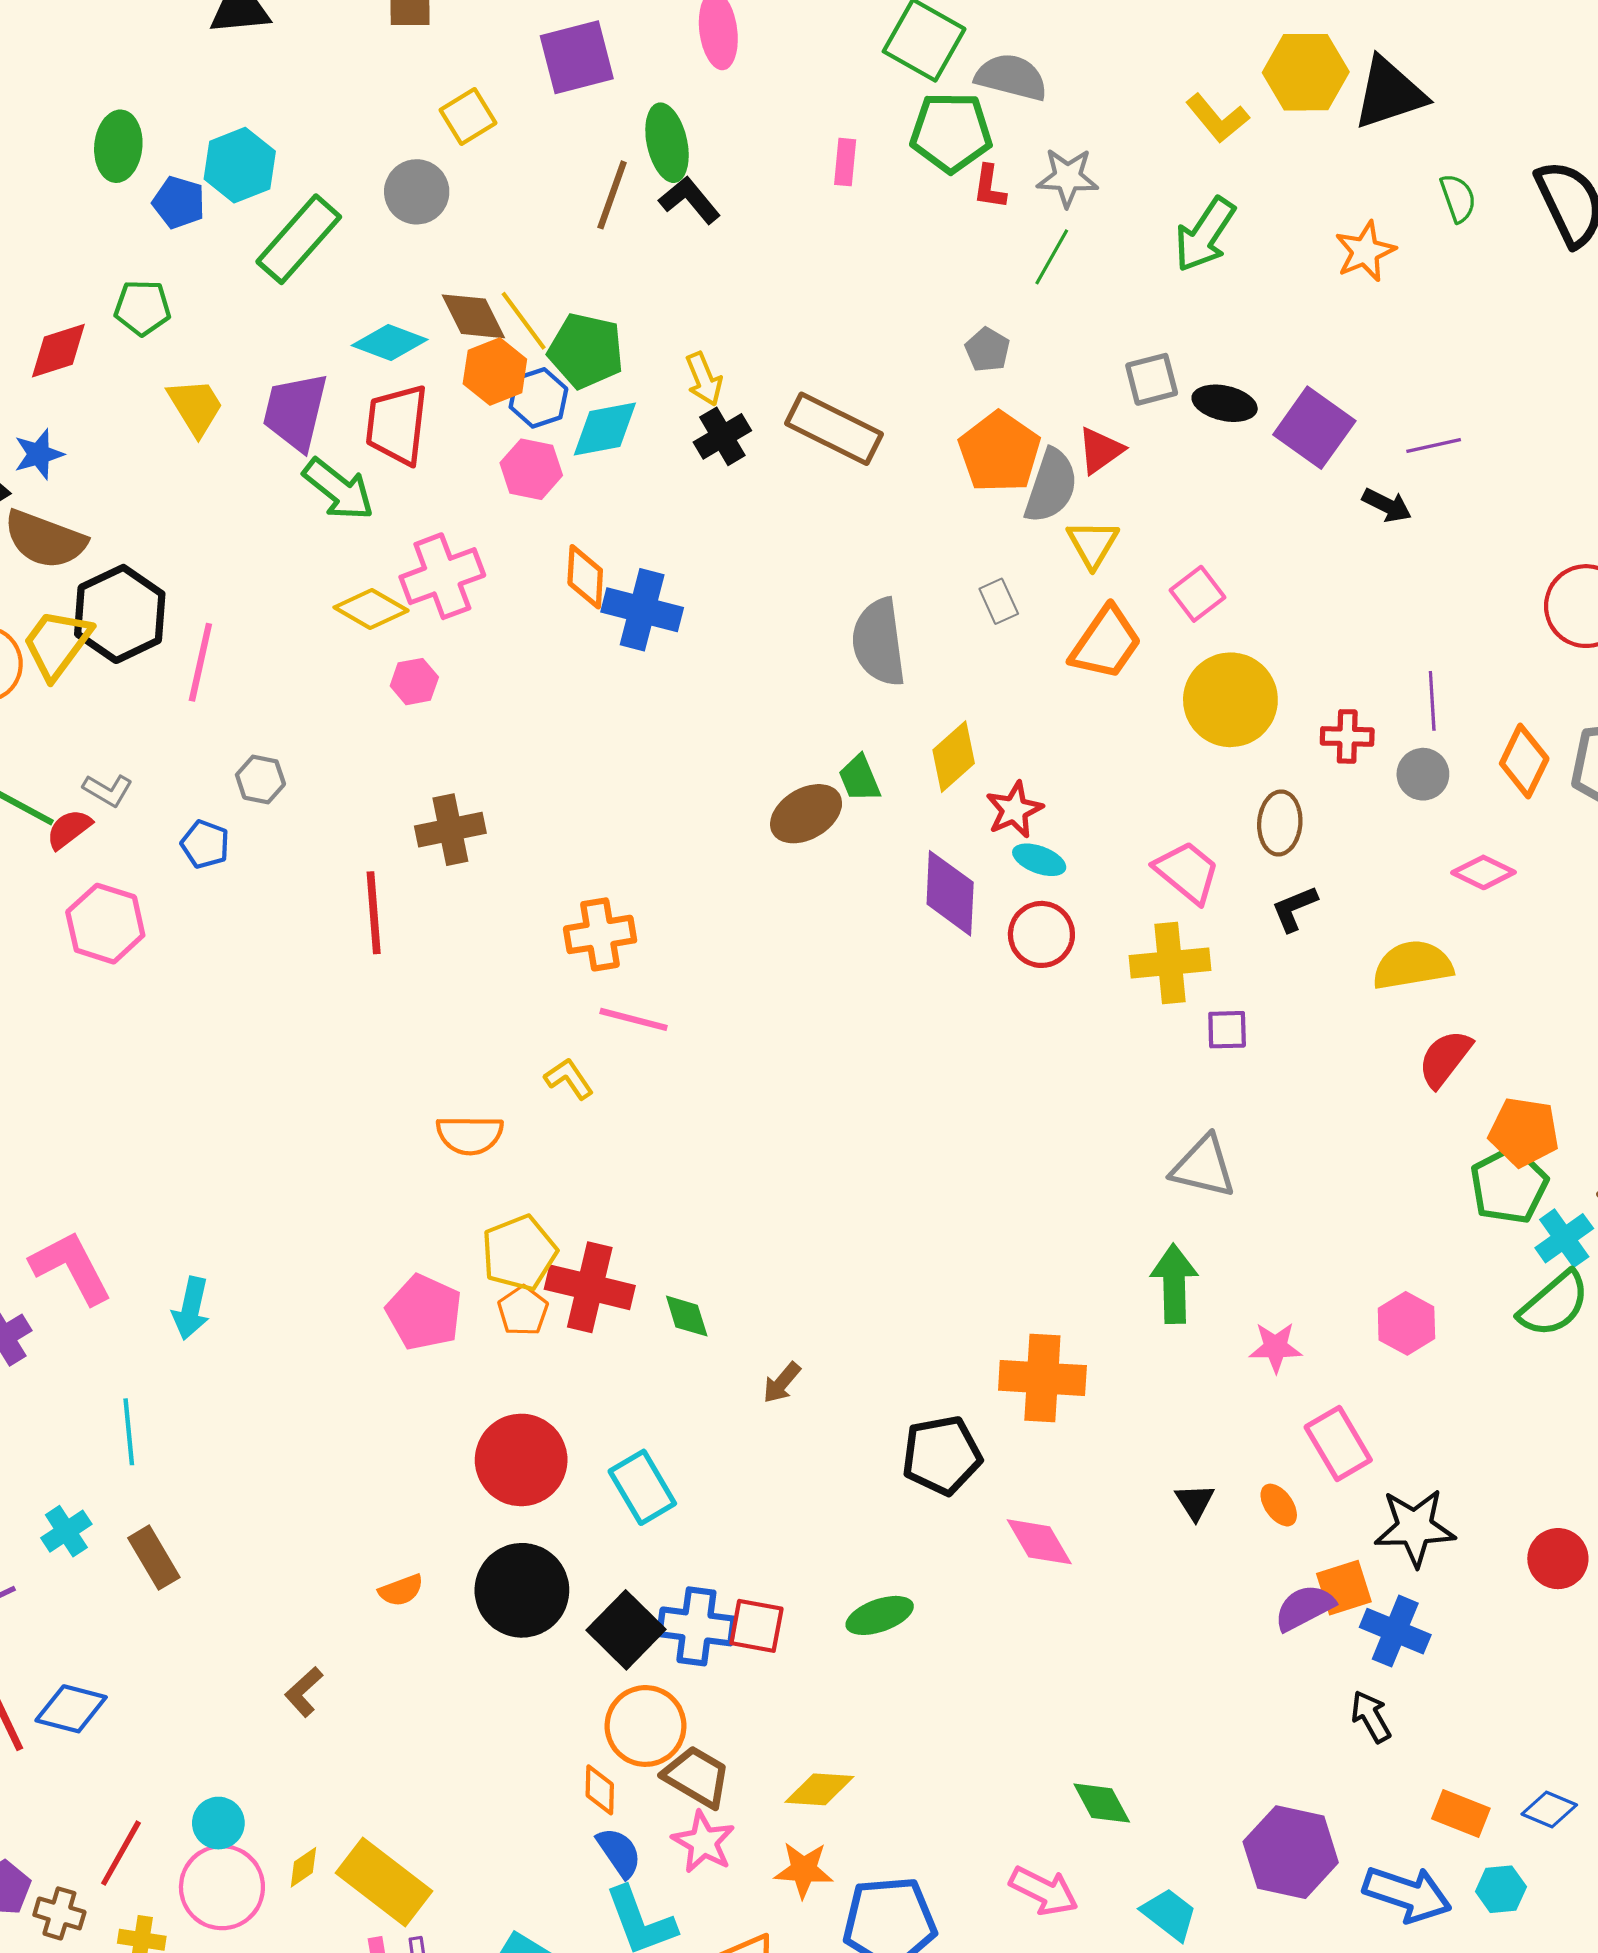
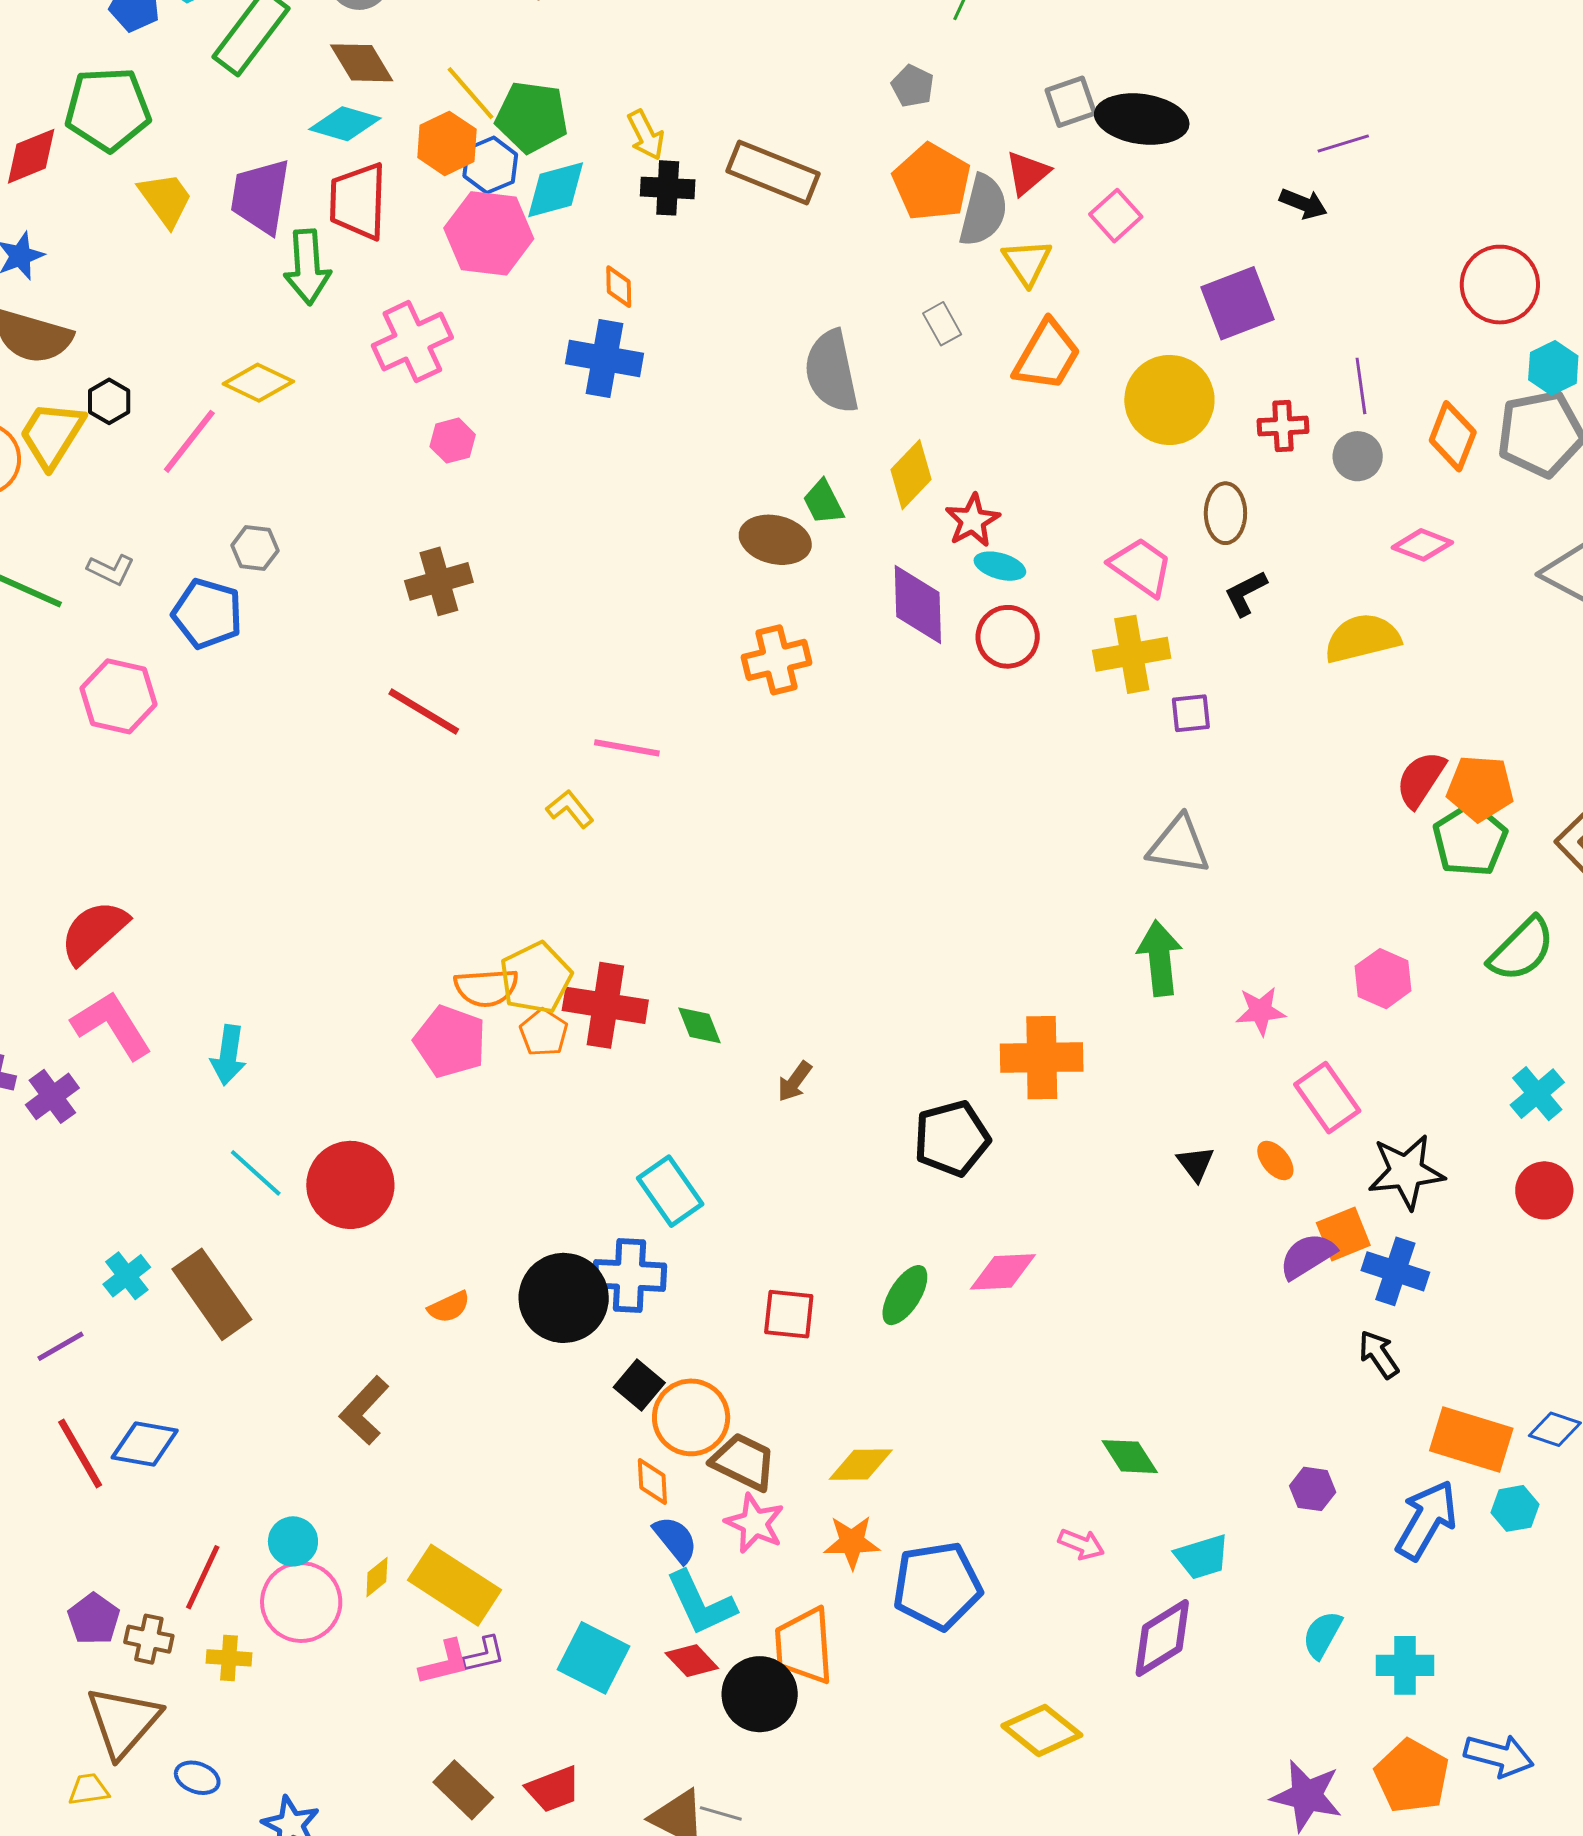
green pentagon: (142, 308) -> (108, 109), size x1.6
brown diamond: (473, 316) -> (362, 63), moved
black ellipse: (1225, 403) -> (1142, 119), size x1.5
purple square: (1314, 428) -> (1237, 303), moved, turned 38
black cross: (722, 436) -> (668, 188), turned 38
pink hexagon: (531, 469) -> (489, 233), size x1.5
green arrow: (338, 489) -> (307, 267), turned 52
orange diamond: (585, 577) -> (619, 287), moved, size x0.7
pink square: (1197, 594) -> (1116, 216), moved
yellow diamond: (371, 609) -> (258, 383), moved
black hexagon: (120, 614) -> (109, 401), size x0.5
pink line: (200, 662) -> (189, 441), turned 30
pink hexagon: (414, 682) -> (453, 441), moved
brown ellipse: (806, 814) -> (775, 540), turned 48
red semicircle: (69, 829) -> (94, 932), moved, size x1.6
blue pentagon: (205, 844) -> (207, 614), size x1.5
red line: (374, 913) -> (424, 711), moved, turned -50
orange cross: (600, 934) -> (777, 660), moved
red semicircle: (1445, 1059) -> (1421, 779), moved
orange semicircle: (470, 1135) -> (486, 988), moved
cyan cross: (1564, 1238) -> (1537, 1094), moved
cyan line: (129, 1432) -> (256, 1173), moved, turned -38
red circle: (521, 1460) -> (350, 1185), moved
pink diamond: (1039, 1542) -> (1003, 1272), moved, turned -58
brown rectangle: (154, 1558) -> (212, 1294), size x1.5
green ellipse: (880, 1615) -> (905, 1295), turned -34
blue cross: (696, 1626) -> (630, 1275), moved
black square: (626, 1630) -> (639, 1385), moved, size x0.7
brown L-shape: (304, 1692) -> (364, 1411), size x1.4
orange rectangle: (1461, 1814) -> (1471, 1440), size x1.5
purple hexagon: (1291, 1852) -> (1313, 1489), size x0.5
pink arrow: (1044, 1891) -> (1081, 1544), size x0.7
blue arrow: (1407, 1894) -> (1426, 1520), turned -74
cyan trapezoid: (1169, 1914) -> (1202, 1557), turned 130

